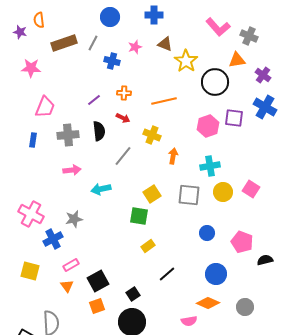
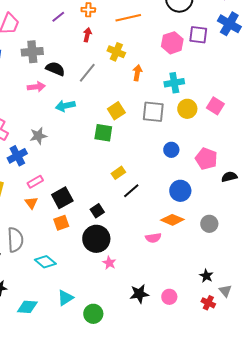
red arrow: (123, 118) -> (87, 35), turned -104
black semicircle: (99, 131) -> (55, 69), moved, turned -60
yellow rectangle: (148, 246) -> (118, 173), moved

